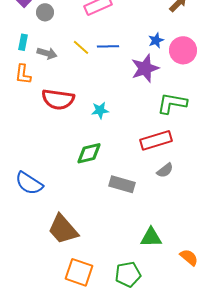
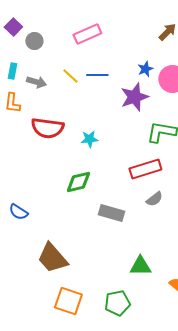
blue semicircle: (29, 183) -> (18, 212), size x0.7

